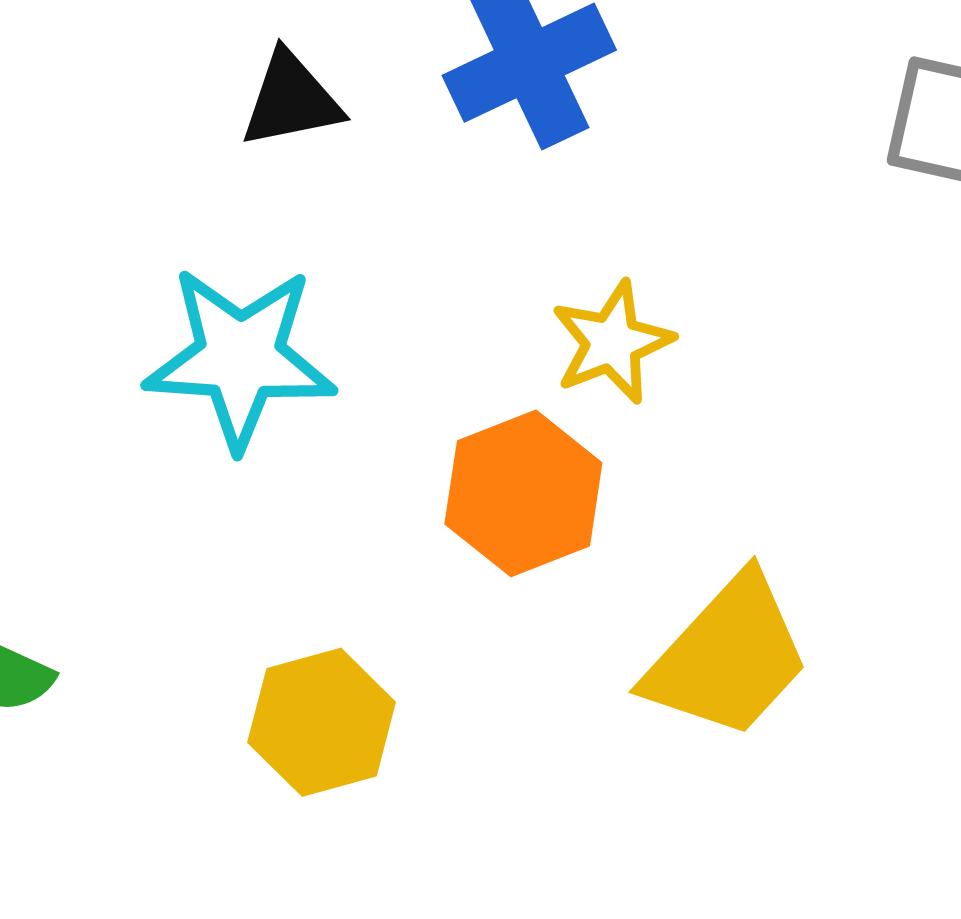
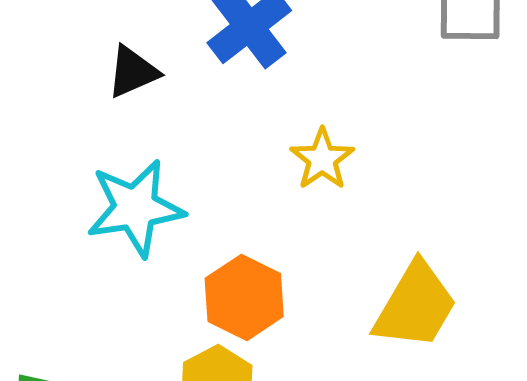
orange hexagon: (523, 493) -> (244, 297), moved

